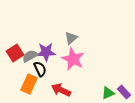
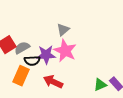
purple star: (46, 52) -> (46, 55), moved
black semicircle: (40, 69) -> (32, 61), turned 112

